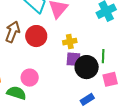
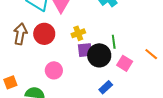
pink circle: (30, 78) -> (54, 70), moved
pink square: (110, 79) -> (125, 63), turned -35

